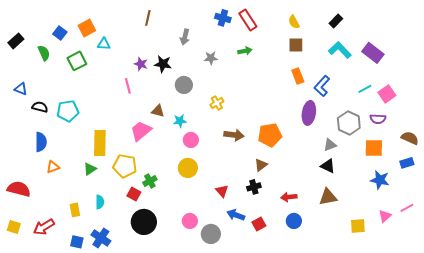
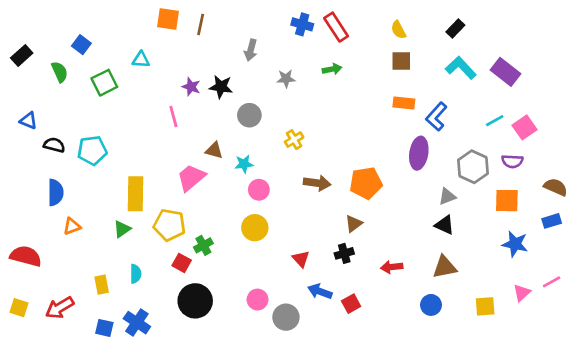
orange square: (87, 28) -> (168, 19), moved, turned 36
orange rectangle: (298, 76) -> (404, 103), turned -63
blue circle: (294, 221) -> (431, 305), moved

